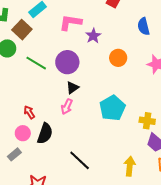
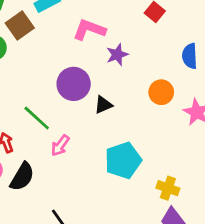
orange circle: (118, 58) -> (161, 92), moved
green line: (36, 63) -> (37, 118), moved
black triangle: (73, 88) -> (103, 105), moved

